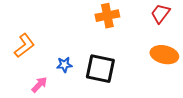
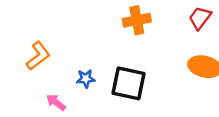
pink arrow: (39, 85) -> (56, 102), turned -96

